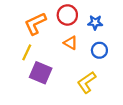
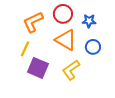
orange triangle: (71, 43) -> (66, 40), size x1.6
yellow L-shape: (87, 82) -> (71, 70), moved

